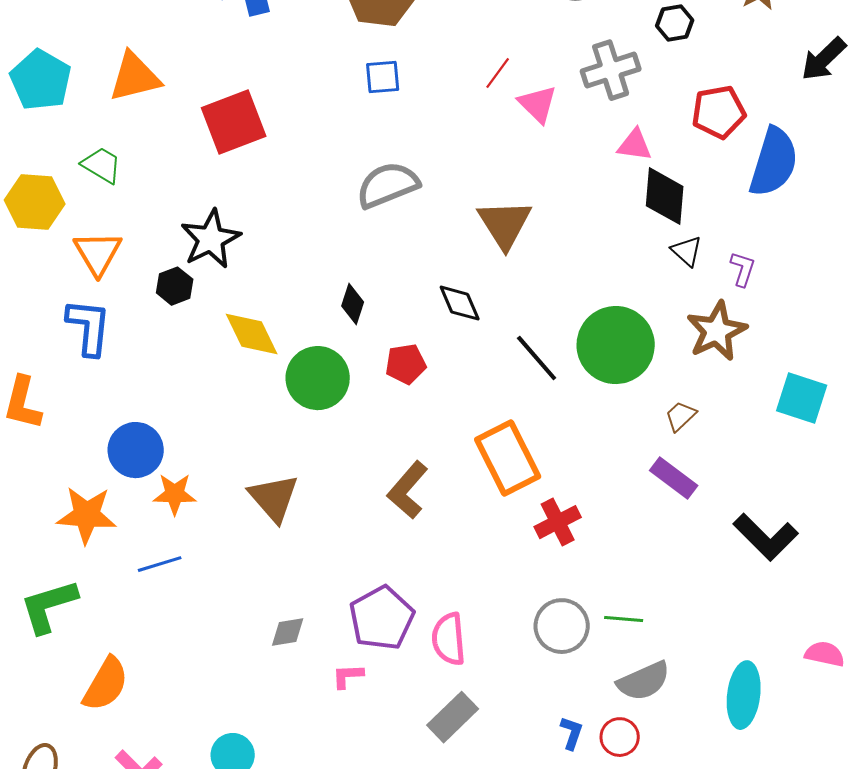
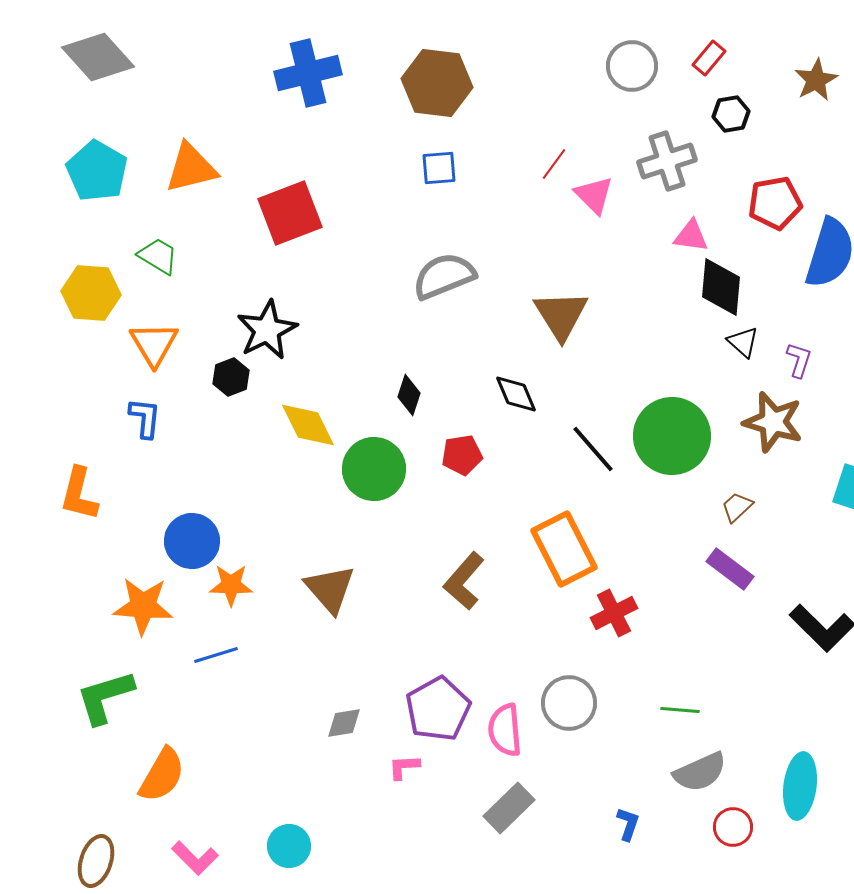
blue L-shape: (89, 327) -> (145, 418), size x0.7
brown star: (717, 331) -> (773, 422), turned -30
gray circle: (562, 626) -> (569, 703), moved
red circle: (620, 737) -> (733, 827), moved

